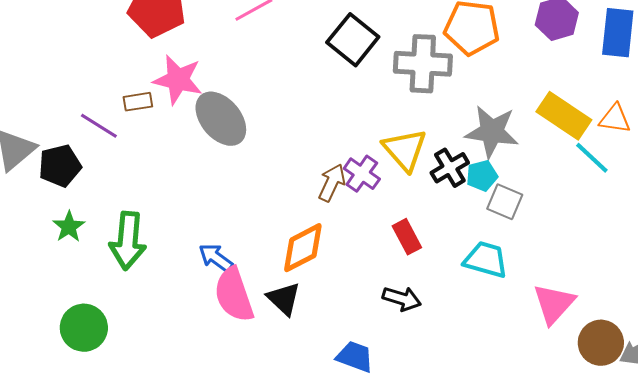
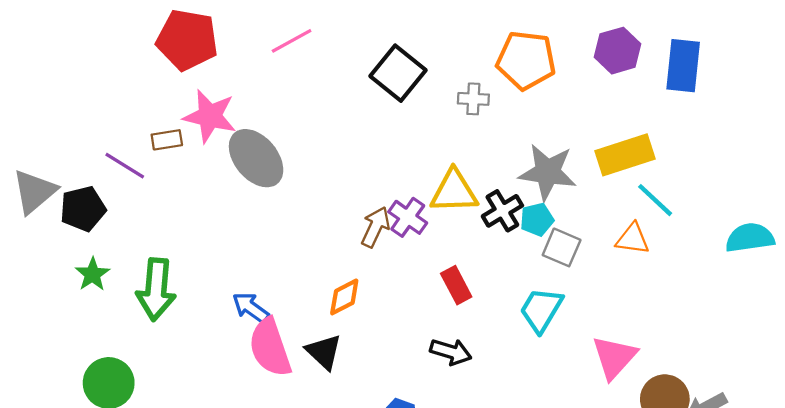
gray cross: (423, 64) -> (473, 99), size x0.5
yellow rectangle: (564, 116) -> (625, 155), turned -52
orange triangle: (615, 119) -> (633, 239), moved
yellow triangle: (405, 150) -> (454, 191), turned -51
orange diamond: (303, 248) -> (344, 297), size x0.7
cyan trapezoid: (486, 260) -> (541, 310), turned -75

